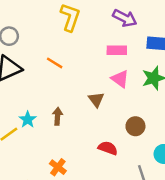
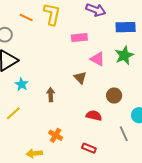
pink rectangle: (117, 50) -> (79, 38), moved
orange line: (55, 63) -> (26, 18), moved
cyan star: (28, 120) -> (22, 84), moved

